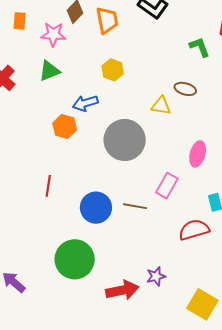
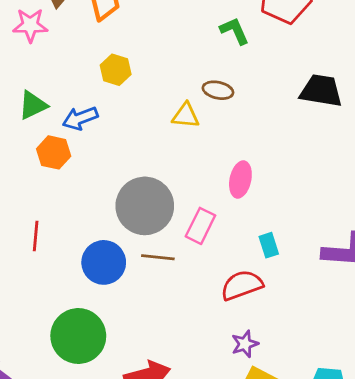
green triangle: (49, 71) -> (33, 105), moved
gray circle: (125, 140) -> (145, 206), moved
purple star: (156, 276) -> (245, 344), moved

